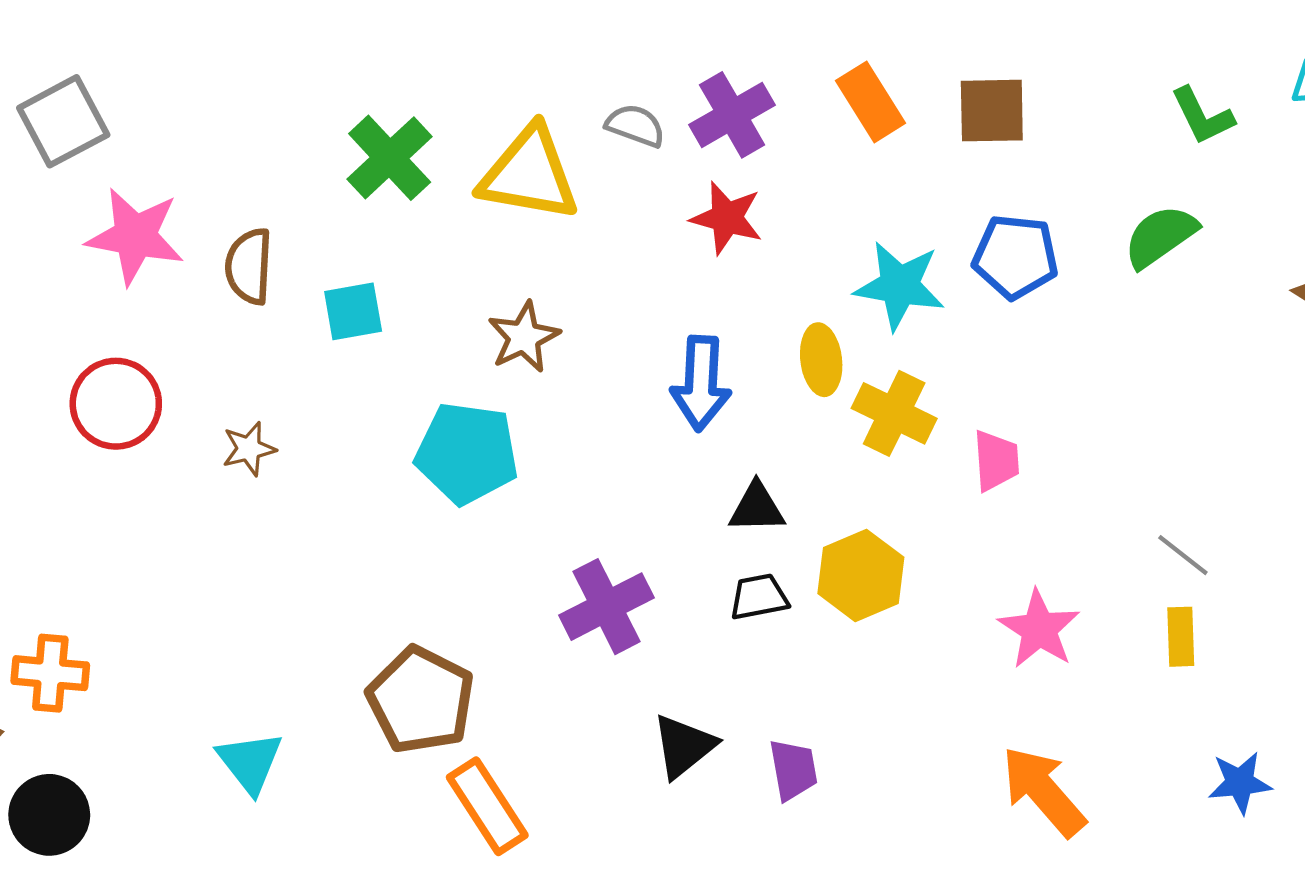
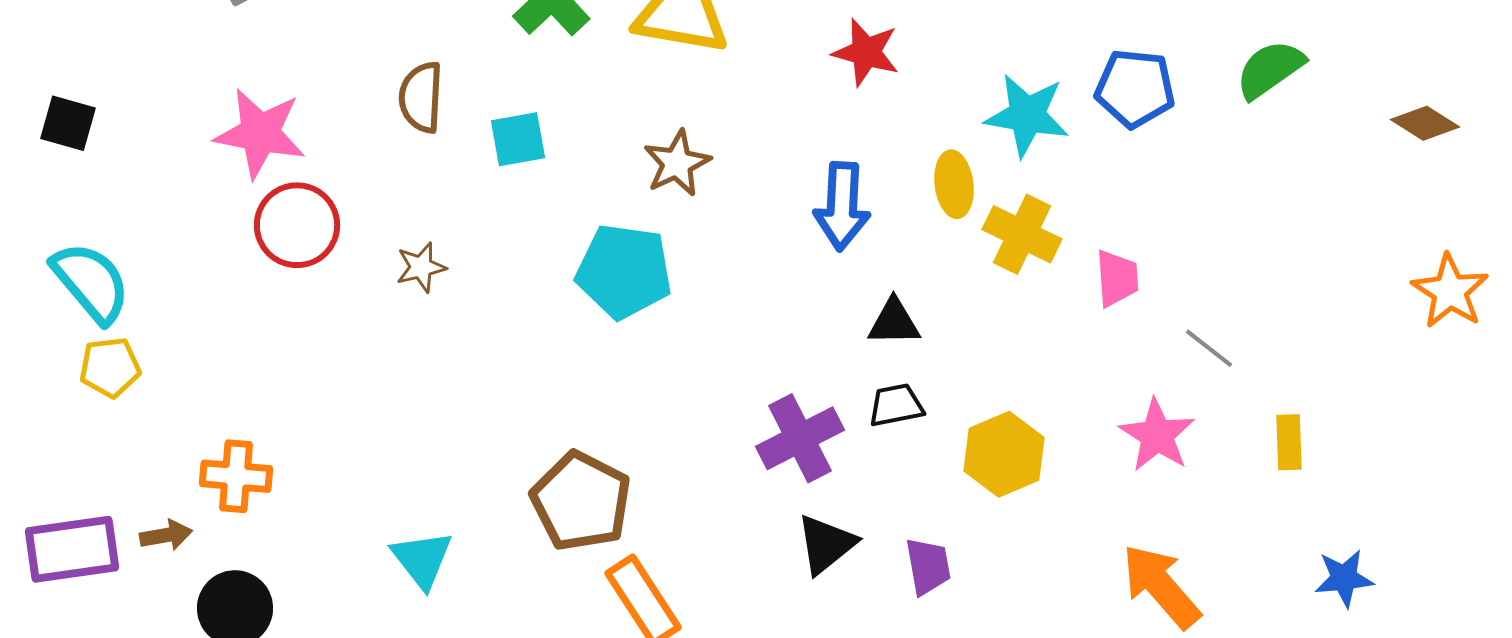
pink star: (135, 236) -> (260, 133), moved
gray line: (1183, 555) -> (1209, 348), moved
yellow hexagon: (861, 575) -> (1004, 454), moved
purple cross: (606, 607) -> (800, 438), moved

